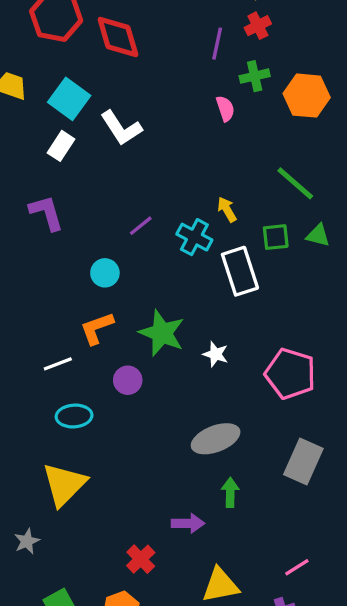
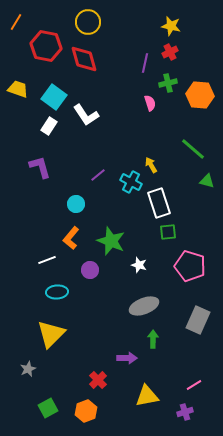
green square: (276, 237) -> (168, 232), moved
orange L-shape: (97, 328) -> (71, 238), turned -30
white star: (216, 354) -> (139, 265), moved

